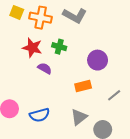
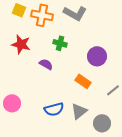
red star: (32, 48) -> (21, 44), moved
orange rectangle: (83, 86) -> (83, 81), turned 49
blue semicircle: (40, 115) -> (54, 109), moved

